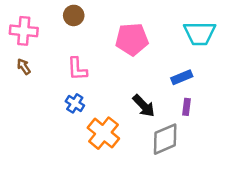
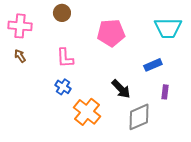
purple rectangle: (187, 107) -> (165, 92), moved

